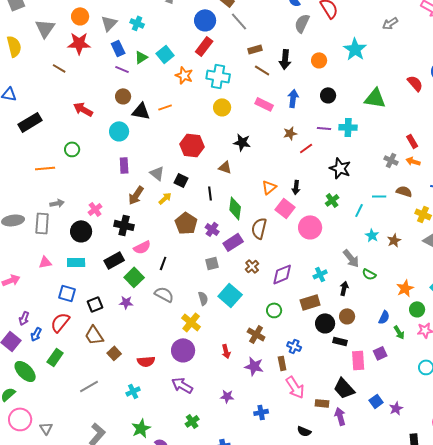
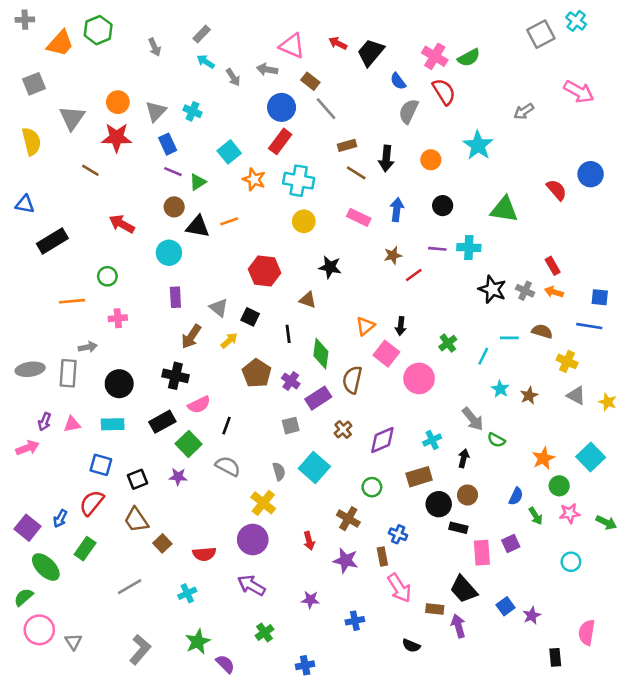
green triangle: (141, 57) -> (198, 182), moved
black star: (340, 168) -> (492, 289), moved
pink cross: (95, 209) -> (118, 318), moved, turned 32
purple arrow: (24, 318) -> (45, 422), moved

